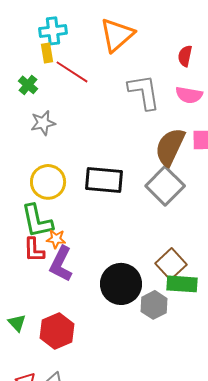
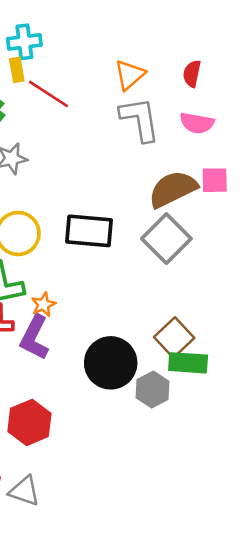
orange triangle: (117, 35) -> (130, 75), moved, size x0.7
brown semicircle: (170, 147) -> (173, 189), turned 39
orange star: (56, 239) -> (43, 304), moved, turned -30

